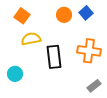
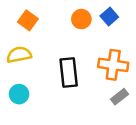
yellow semicircle: (31, 39) -> (19, 55), moved
gray rectangle: (94, 86) -> (120, 97), moved

